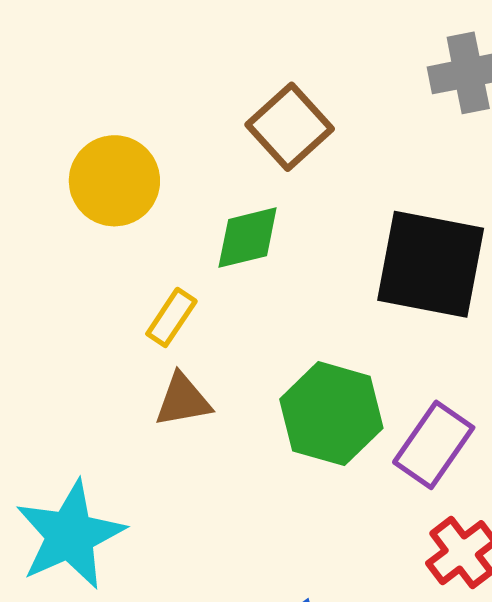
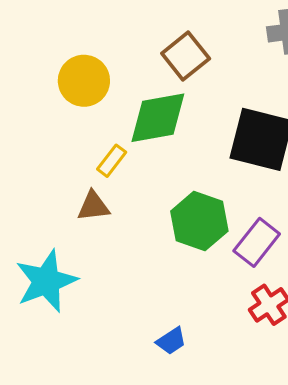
green diamond: (248, 238) -> (158, 118), size x1.5
brown triangle: (183, 400) -> (93, 206), moved

